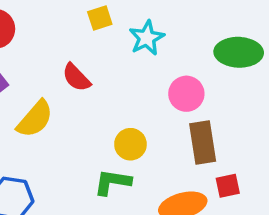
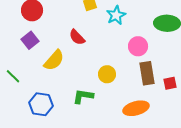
green L-shape: (112, 182) -> (83, 96), moved
red square: (228, 186) -> (170, 83), moved

